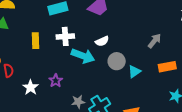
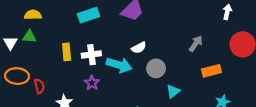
white cross: (65, 36) -> (91, 55), moved
cyan triangle: (134, 72) -> (173, 91), moved
purple star: (56, 81) -> (92, 83), moved

